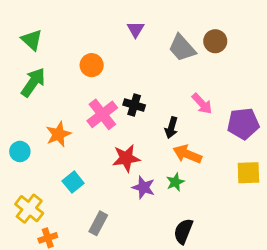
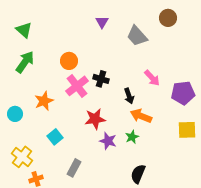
brown circle: (215, 41) -> (168, 18), moved
orange circle: (92, 65) -> (69, 61), moved
black arrow: (171, 128) -> (129, 96), turned -35

